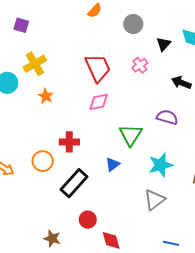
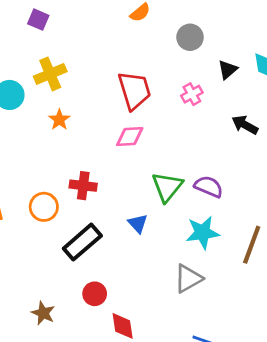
purple semicircle: (167, 117) -> (209, 187), moved
blue triangle: (113, 164) -> (138, 223), turned -42

